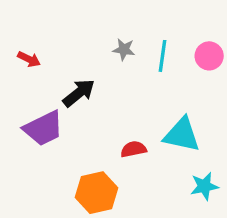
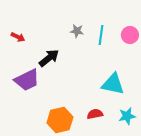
red semicircle: (134, 149) -> (95, 114), moved

